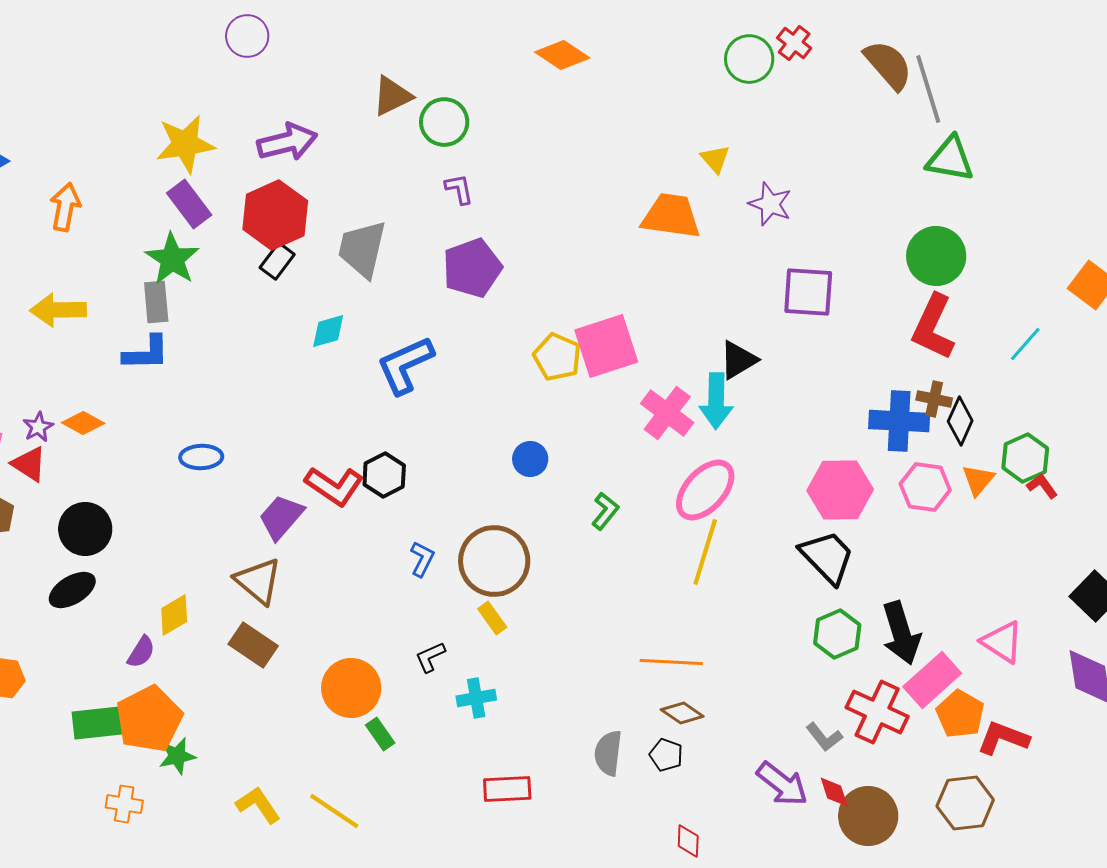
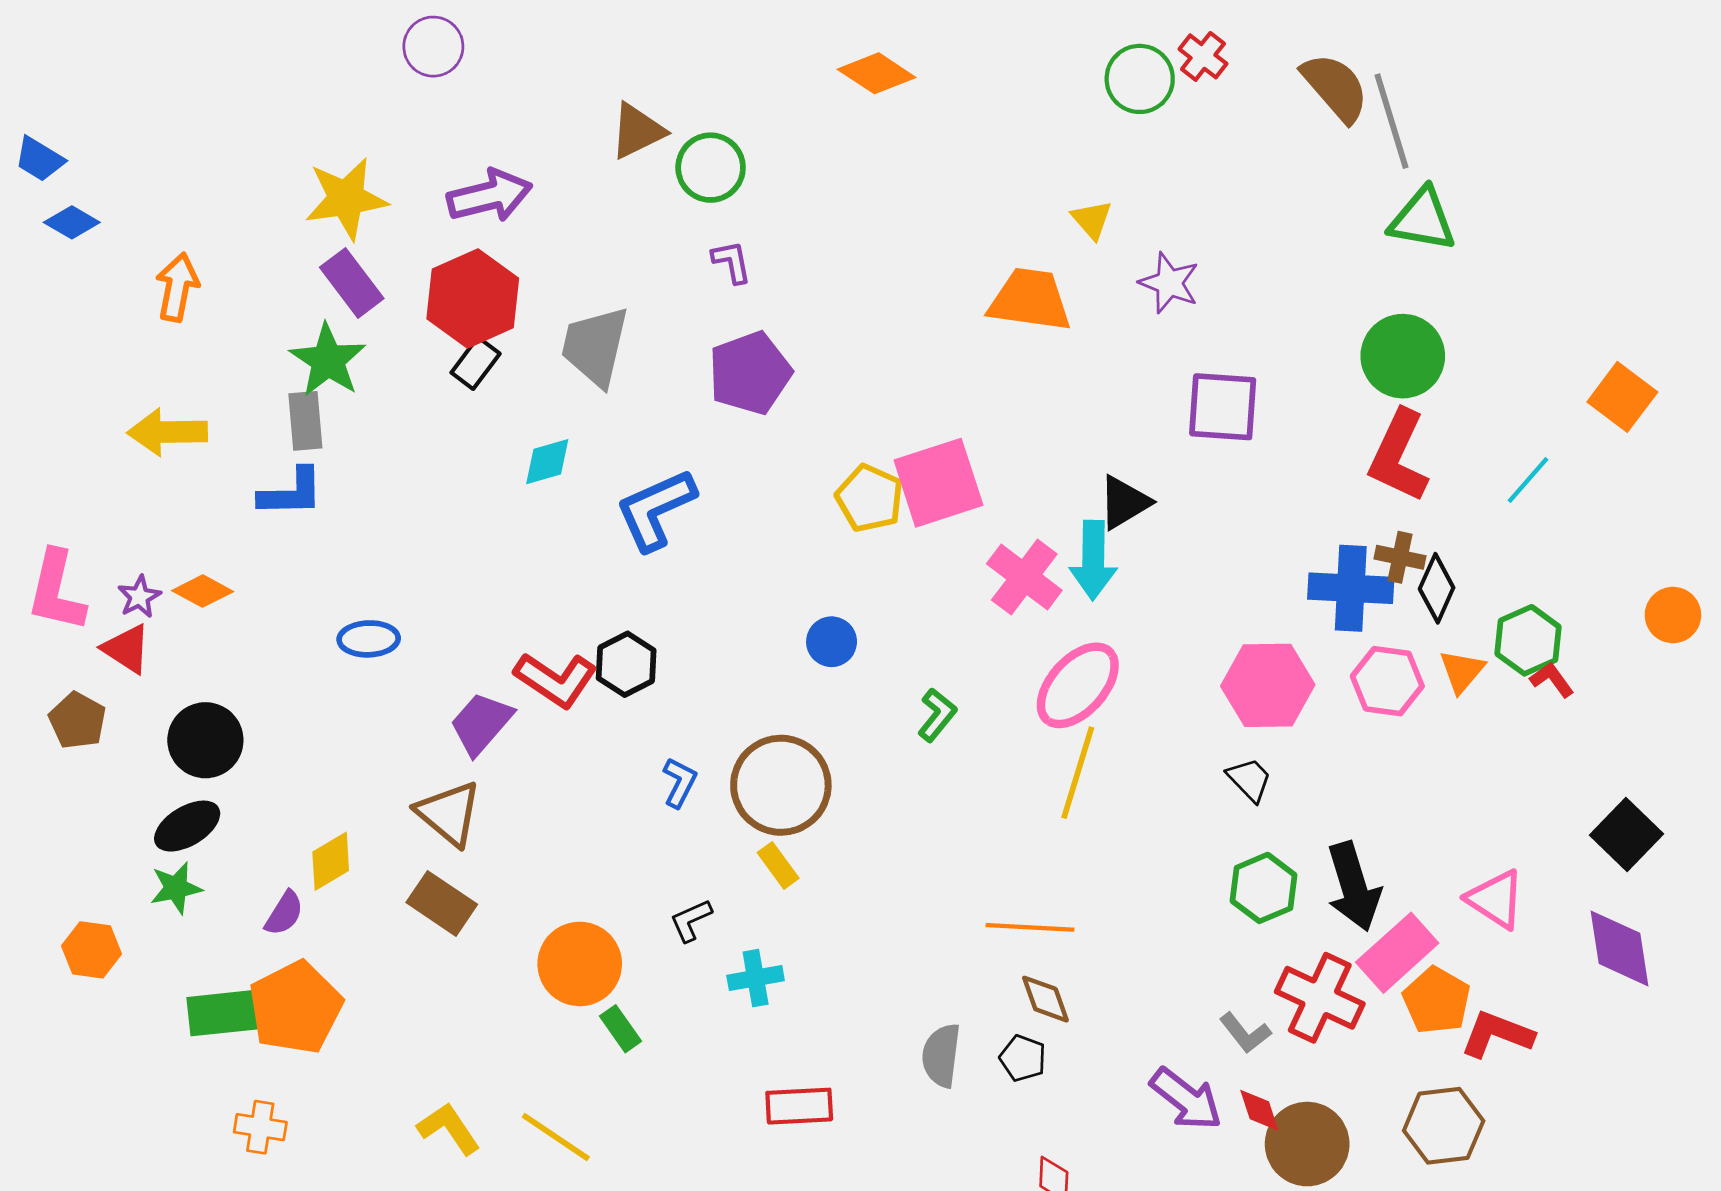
black trapezoid: (827, 557) -> (1249, 780), size x0.6
brown diamond: (682, 713) -> (1045, 999), turned 36
green star: (177, 756) -> (176, 888), moved

